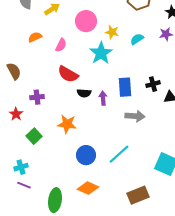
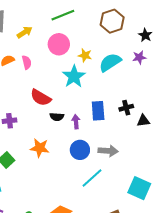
cyan semicircle: (137, 39) -> (110, 62), size x1.6
pink semicircle: (61, 45) -> (27, 62), moved, turned -40
gray arrow: (135, 116) -> (108, 151), moved
blue circle: (86, 155) -> (80, 150), moved

